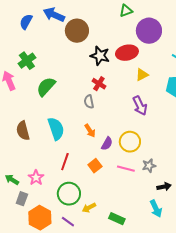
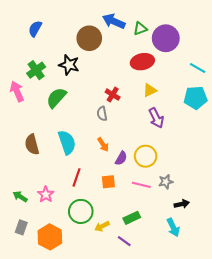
green triangle: (126, 11) -> (140, 29), moved
blue arrow: (54, 15) -> (114, 21), moved
black star: (100, 56) -> (69, 65), moved
yellow triangle: (142, 75) -> (150, 90), moved
orange square: (95, 166) -> (108, 182), turned 32
gray rectangle: (22, 199) -> (21, 227), moved
green rectangle: (117, 219) -> (132, 218), moved, turned -49
purple line: (68, 222) -> (124, 241), moved

